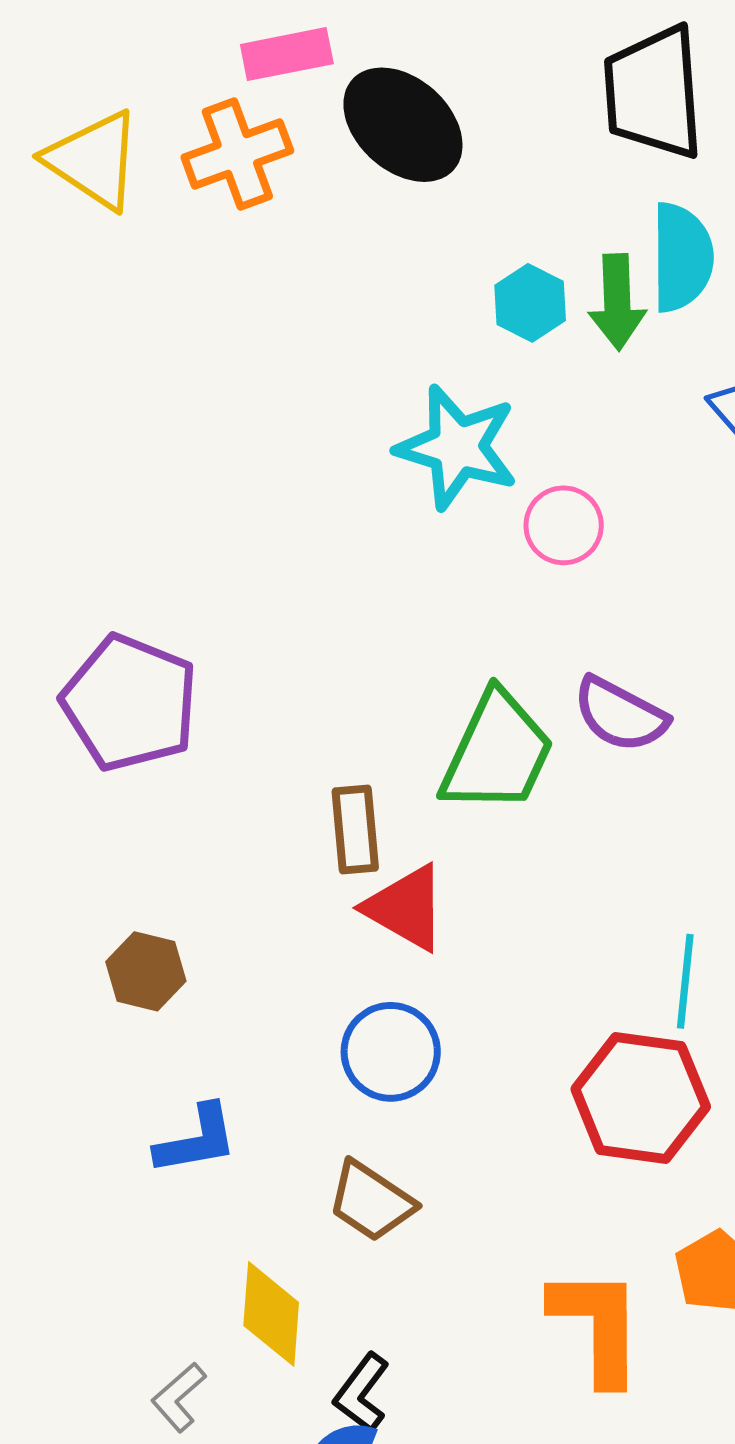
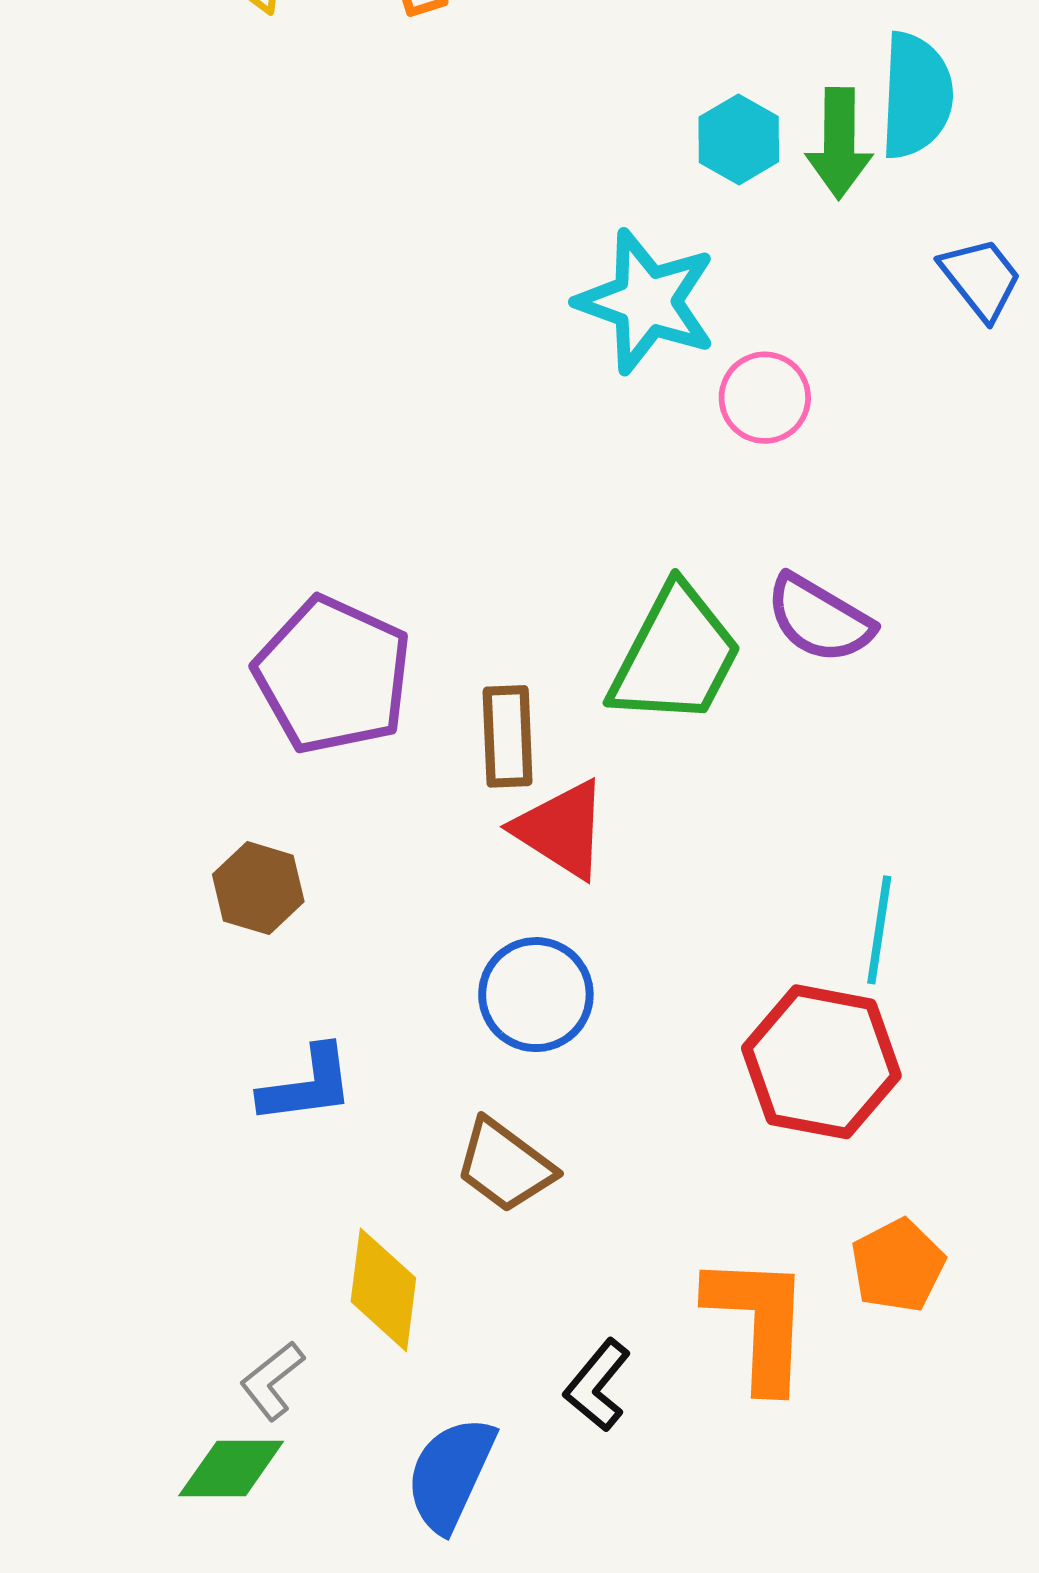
purple pentagon: (130, 703) -> (333, 675), moved
black L-shape: (362, 1393) -> (597, 1385), moved

